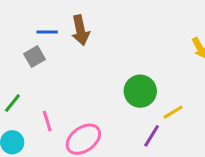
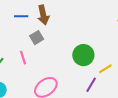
gray square: (34, 57) -> (37, 38), moved
pink line: (47, 121) -> (23, 58), moved

